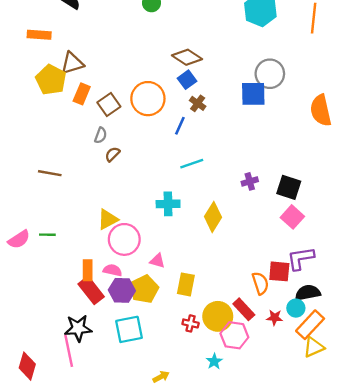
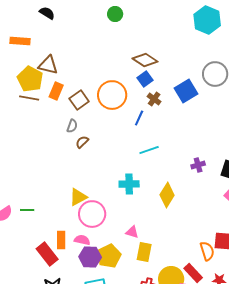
brown triangle: (72, 63) -> (48, 65), turned 30
blue square: (253, 94) -> (186, 91), moved, turned -30
brown line: (50, 173) -> (29, 98), moved
pink triangle: (157, 261) -> (132, 232), moved
red rectangle: (91, 290) -> (47, 254), moved

